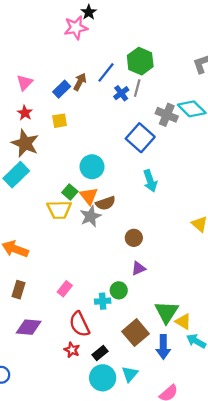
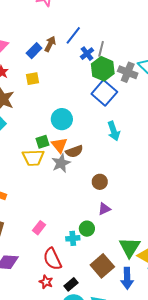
green hexagon: (140, 61) -> (103, 69), moved
green square: (70, 192) -> (42, 142), turned 32

